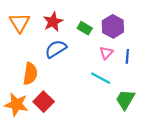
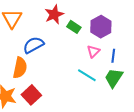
red star: (53, 22) -> (54, 14), moved
blue semicircle: (56, 49) -> (33, 45), moved
green trapezoid: (125, 99) -> (114, 78), moved

